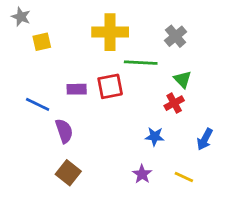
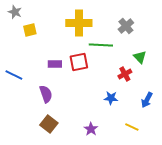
green triangle: (183, 79) -> (140, 57), moved
blue line: (38, 104) -> (14, 75), moved
purple star: (142, 174) -> (91, 129), moved

